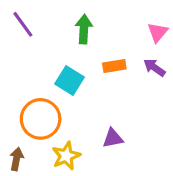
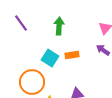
orange rectangle: (114, 66) -> (72, 55), moved

